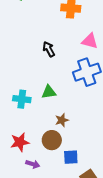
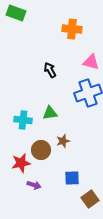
brown circle: (52, 140) -> (41, 150), moved

